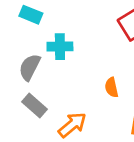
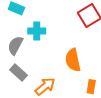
orange semicircle: (111, 87) -> (73, 60), size x1.6

